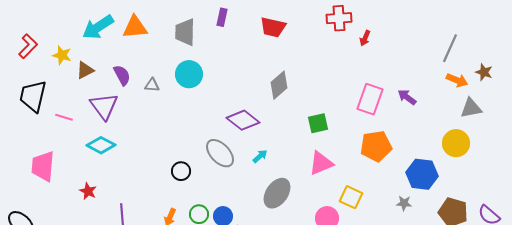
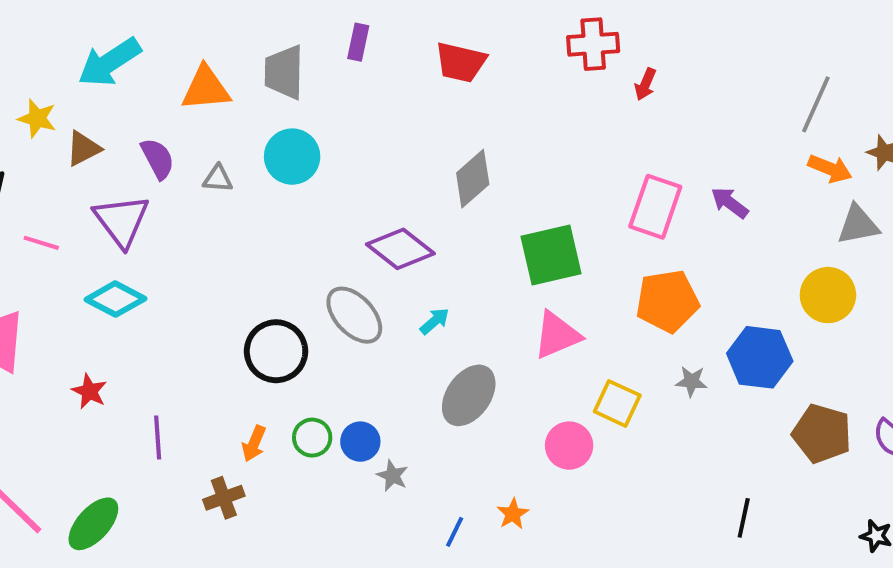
orange triangle: (135, 27) -> (206, 88), moved
green square: (318, 123) -> (551, 255), size x1.5
black circle: (181, 171) -> (276, 351), size x1.6
gray star: (404, 203) -> (691, 381), moved

